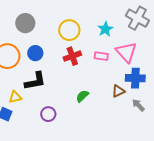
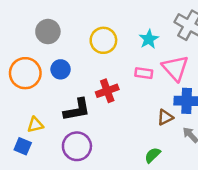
red cross: (72, 56) -> (107, 91), moved
black L-shape: (35, 81) -> (77, 110), moved
green semicircle: (82, 96) -> (153, 155), moved
purple circle: (48, 114) -> (77, 146), size x1.5

